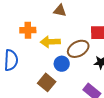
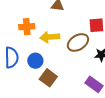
blue circle: (62, 64) -> (35, 61), moved

